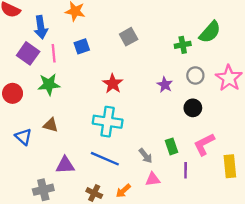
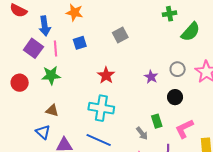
green cross: (183, 45) -> (170, 14), moved
blue triangle: (23, 137) -> (43, 132), moved
green rectangle: (172, 146) -> (157, 121), moved
gray arrow: (146, 156) -> (142, 133), moved

